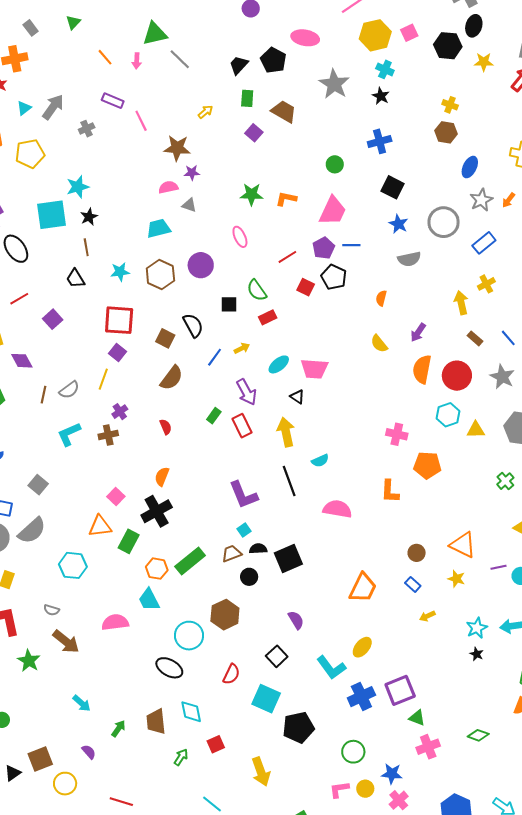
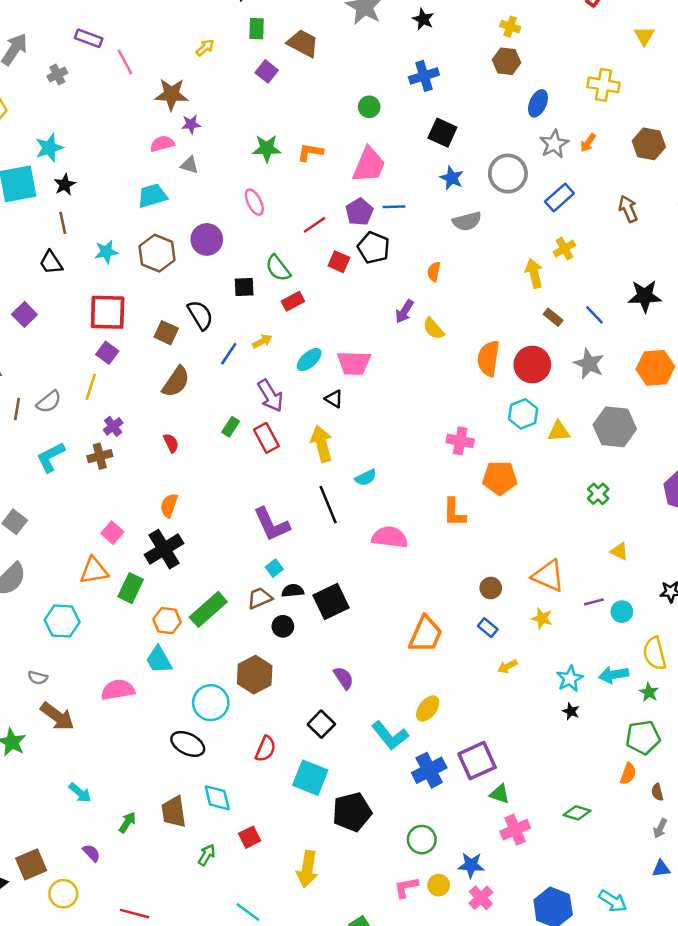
purple arrow: (418, 332) -> (404, 311), moved
yellow arrow: (261, 772) -> (307, 869), turned 32

